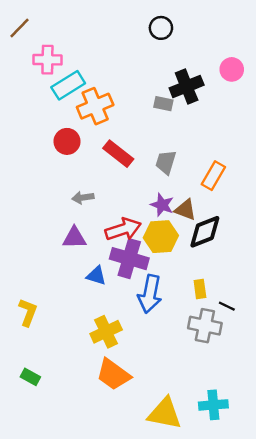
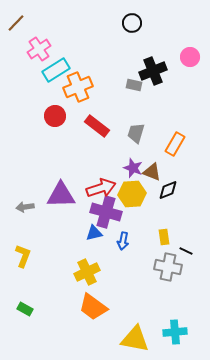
pink cross: (47, 60) -> (39, 49), turned -35
gray arrow: (83, 198) -> (25, 207), moved
black diamond: (205, 232) -> (168, 190), size x0.7
purple triangle: (74, 238) -> (61, 195), size x1.4
blue triangle: (96, 276) -> (94, 233), moved, turned -30
blue arrow: (150, 294) -> (123, 241), size x0.6

